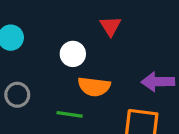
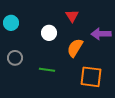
purple arrow: (158, 82) -> (101, 34), moved
orange semicircle: (94, 87) -> (75, 48), moved, turned 114

